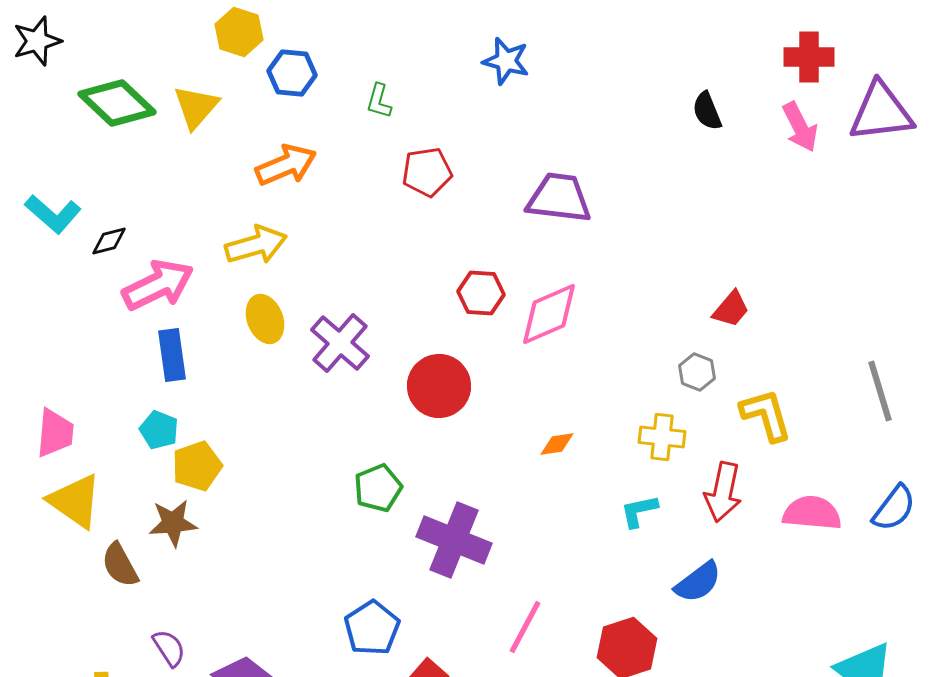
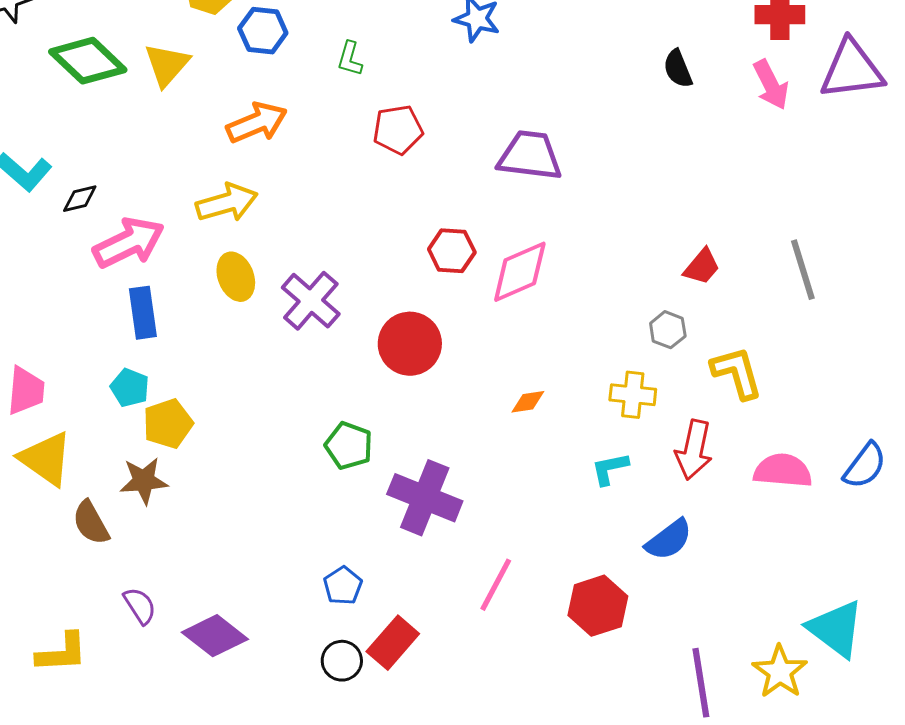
gray line: (880, 391) -> (803, 270), moved
green pentagon: (378, 488) -> (349, 446), turned -30
blue pentagon: (372, 628) -> (343, 586), size x0.7

